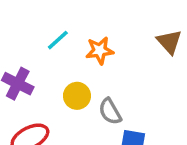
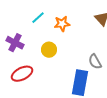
gray semicircle: (110, 112) -> (95, 62), moved

